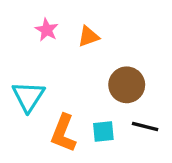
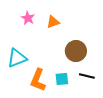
cyan triangle: (28, 97) -> (17, 58), turned 35

